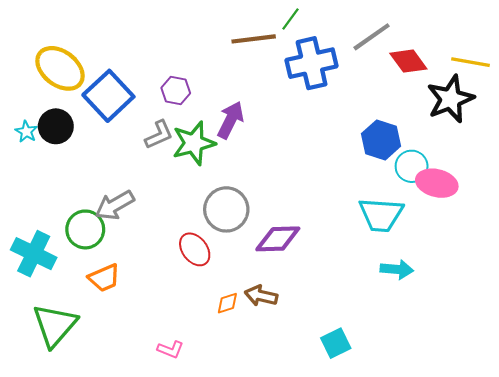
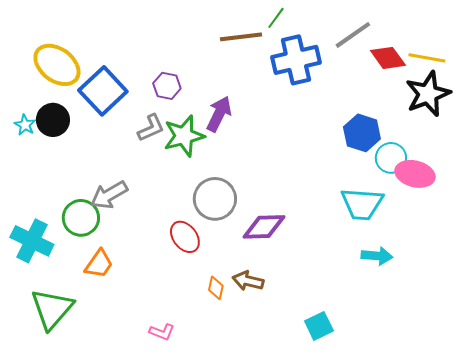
yellow line: (470, 62) -> (427, 58), moved
orange trapezoid: (104, 278) -> (99, 264), turned -32
orange diamond: (227, 303) -> (216, 288), turned -60

